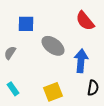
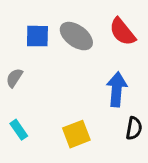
gray ellipse: (53, 46) -> (76, 36), moved

